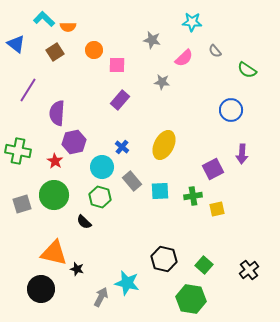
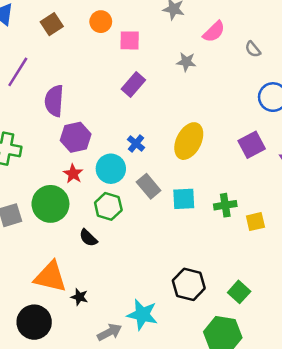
gray semicircle: (215, 51) -> (253, 49), moved
red star: (55, 161) -> (73, 174), moved
purple square: (213, 169) -> (252, 145), moved
gray arrow: (101, 297) -> (110, 332), turned 36

